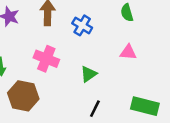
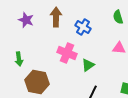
pink cross: (46, 59) -> (67, 53), moved

